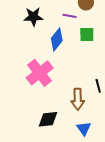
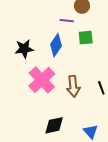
black star: (33, 17) -> (24, 49), moved
brown arrow: (78, 99) -> (73, 86), moved

